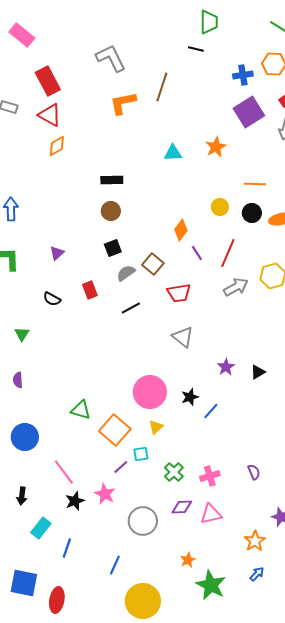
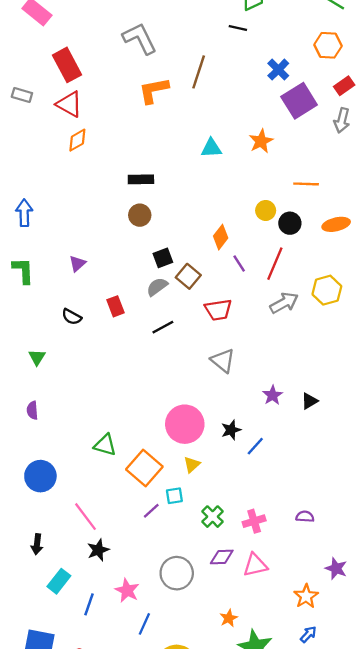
blue cross: (243, 75) -> (278, 70), moved, turned -36
black circle: (252, 213) -> (290, 223), moved
black square: (113, 248) -> (163, 258), moved
purple semicircle: (254, 472) -> (305, 517), turned -63
pink star: (105, 494) -> (127, 590), moved

